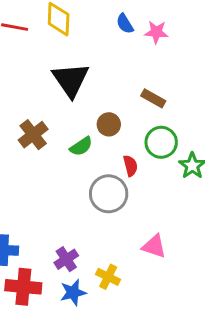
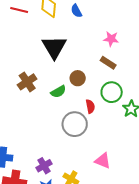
blue semicircle: (125, 24) -> (76, 11), moved
pink star: (156, 32) -> (111, 39), moved

